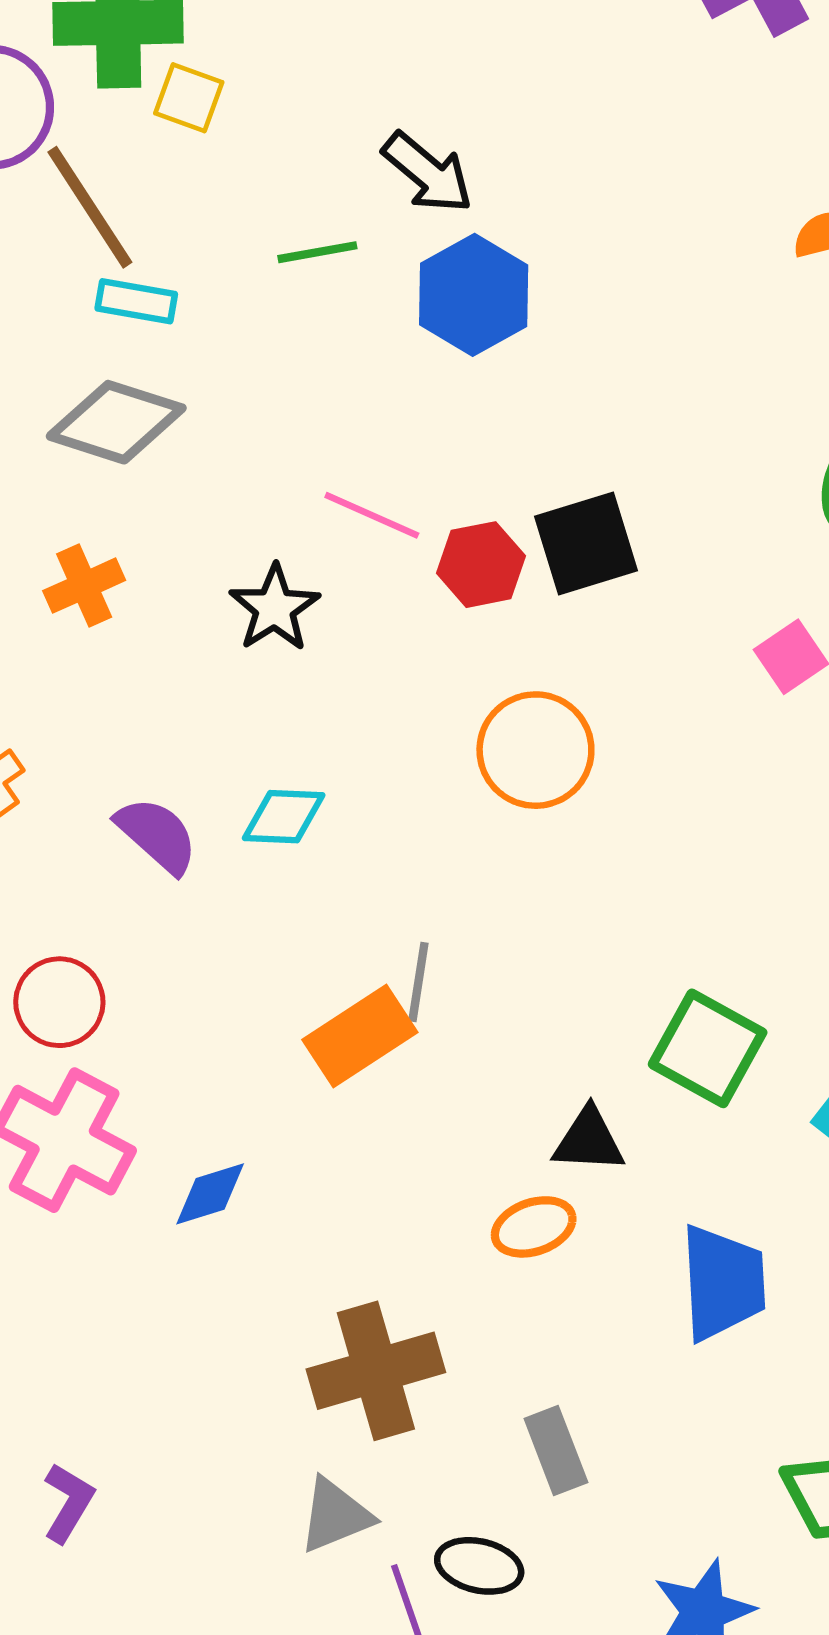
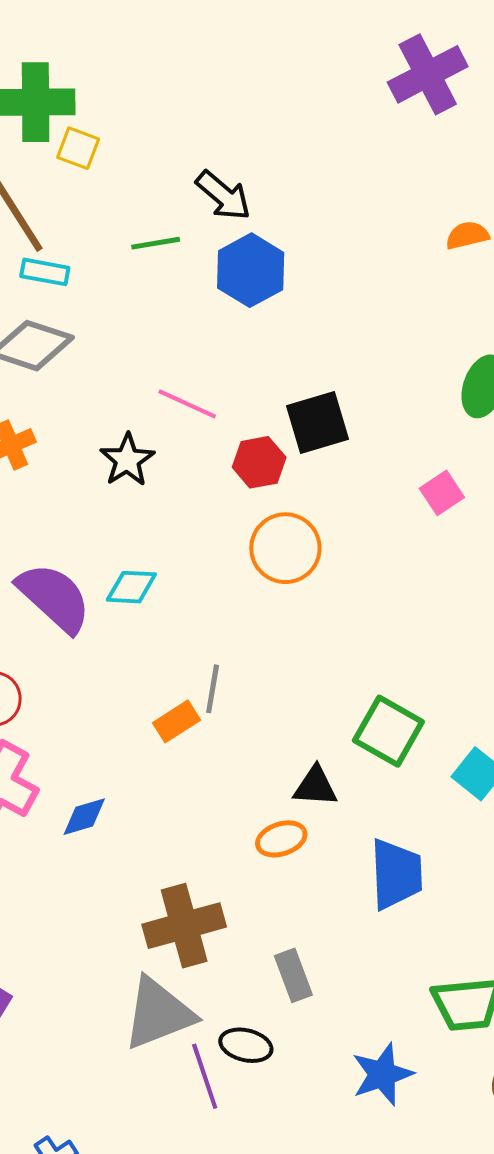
red hexagon: (481, 565) -> (259, 462), moved
purple semicircle: (157, 835) -> (54, 598), size x1.5
orange rectangle: (360, 1036) -> (177, 721), size x0.7
gray triangle: (335, 1515) -> (158, 1013), size x1.6

